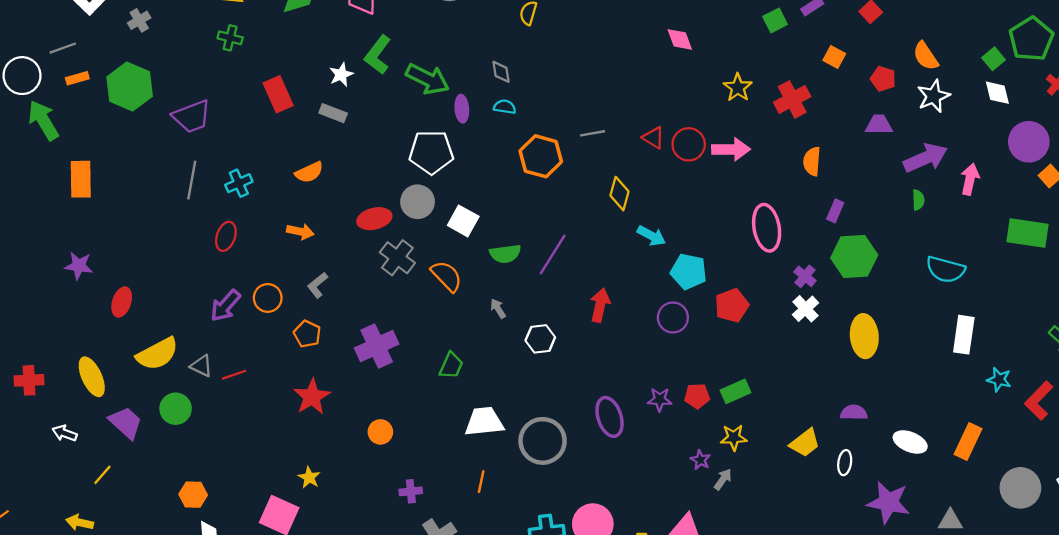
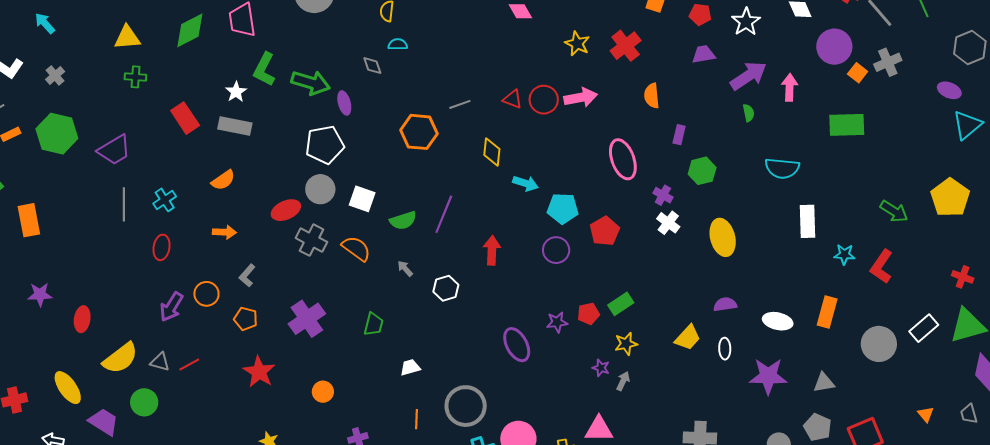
cyan semicircle: (505, 107) -> (398, 44), moved
gray rectangle: (333, 113) -> (235, 126), size x1.4
green hexagon: (854, 257) -> (702, 171), size x0.7
white trapezoid: (484, 422) -> (410, 367), size x0.6
gray circle: (543, 441) -> (466, 406), moved

